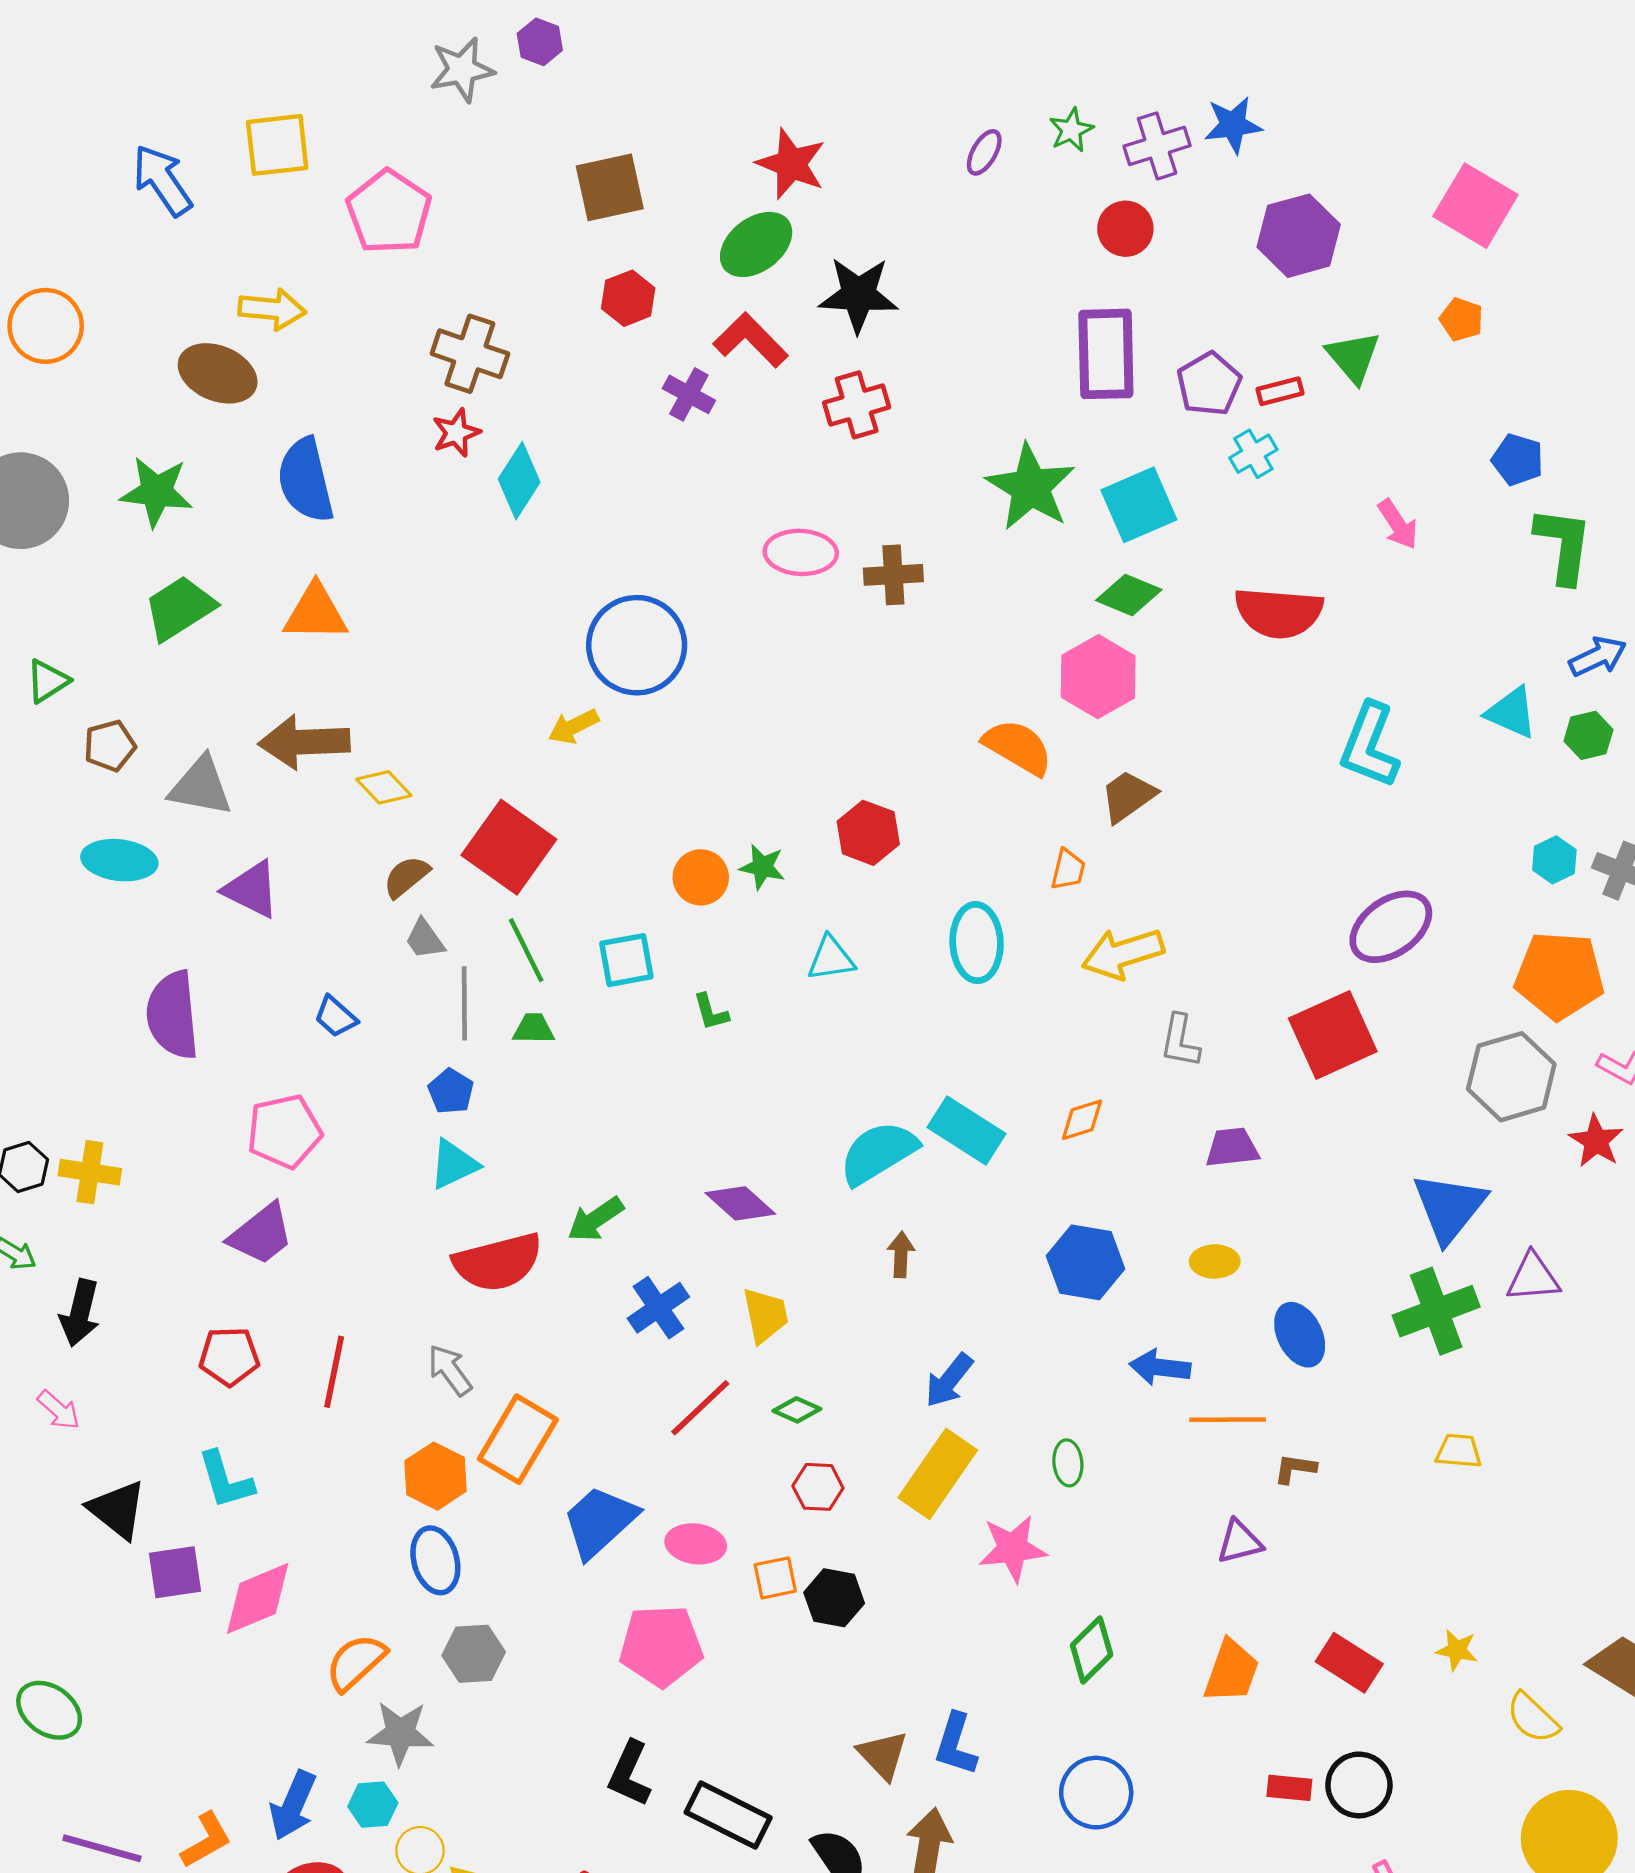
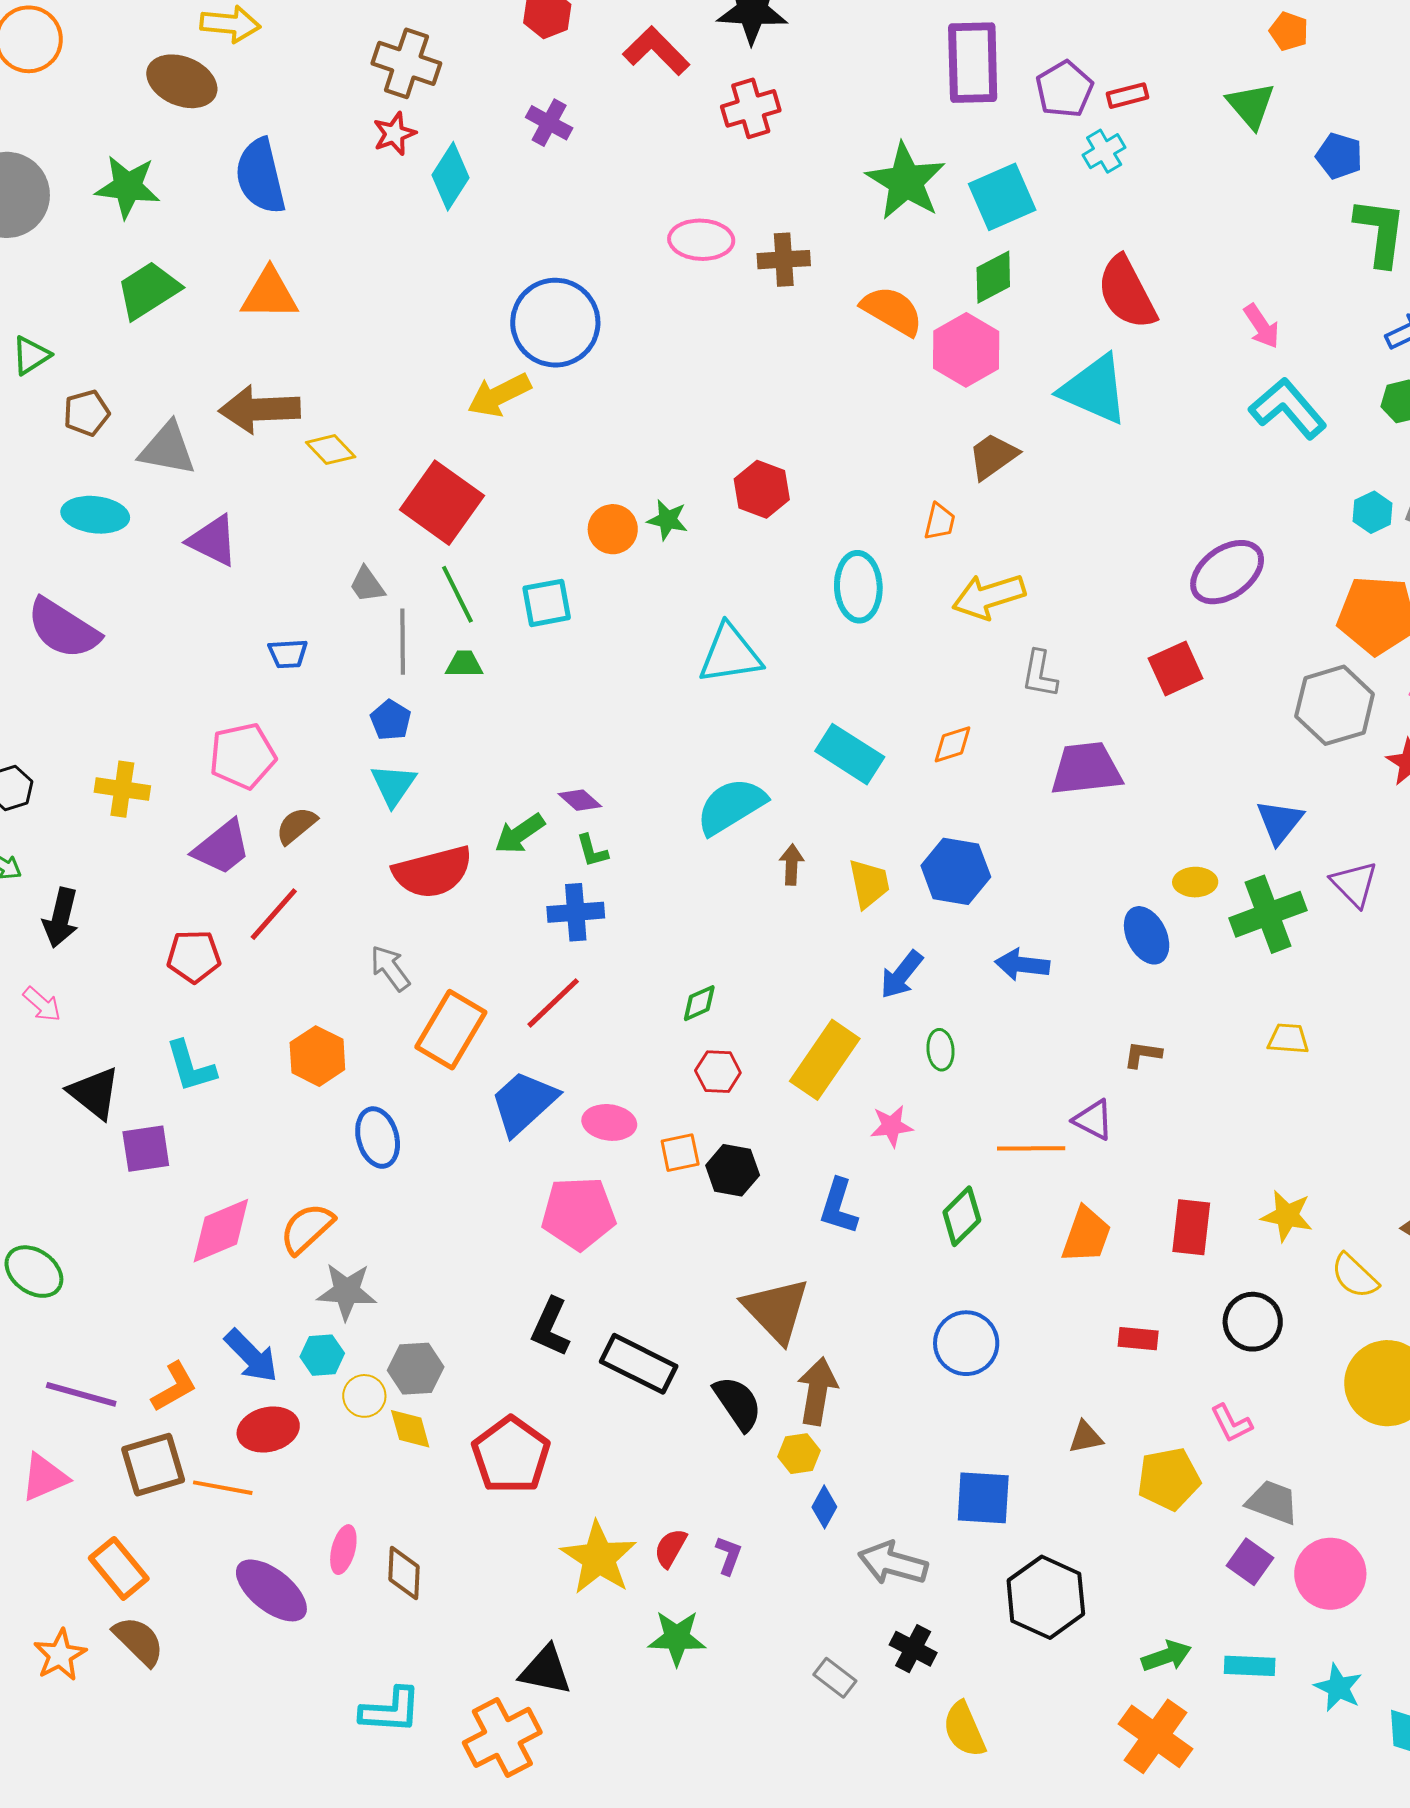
green triangle: (1353, 357) -> (1251, 105), moved
purple cross: (689, 394) -> (549, 123), moved
pink arrow: (1398, 524) -> (1262, 326), moved
green diamond: (1129, 595) -> (993, 277), turned -50
red semicircle: (1279, 613) -> (1127, 293), turned 58
cyan triangle: (1511, 713) -> (1094, 390), moved, size x1.5
yellow arrow: (573, 727) -> (499, 395), size x1.4
cyan L-shape: (1370, 745) -> (1288, 408), moved, turned 118
orange semicircle: (1018, 747) -> (892, 311), moved
brown semicircle: (406, 877) -> (296, 826), moved
cyan triangle: (831, 958) -> (730, 654), moved, size x1.5
green L-shape: (711, 1012) -> (592, 851), moved
purple semicircle: (173, 1015) -> (63, 629), moved, turned -52
blue trapezoid: (336, 1017) -> (288, 654), turned -45
red square: (1333, 1035) -> (1176, 668), size x0.7
purple trapezoid: (1232, 1148) -> (1086, 769), size x1.5
cyan semicircle: (878, 1153) -> (731, 806), moved
cyan triangle: (454, 1164) -> (393, 785), turned -30
yellow cross: (90, 1172) -> (122, 789), moved
purple diamond: (740, 1203) -> (580, 800), moved, size x0.7
blue triangle: (1449, 1207) -> (1280, 822), size x0.7
yellow ellipse: (1215, 1261) -> (1195, 882), moved
purple triangle: (1533, 1277) -> (1354, 884), turned 50
blue cross: (658, 1308) -> (576, 912), turned 30
yellow trapezoid: (765, 1315) -> (869, 884), moved
red line: (334, 1372) -> (274, 914), moved, turned 30
blue arrow: (949, 1380) -> (901, 975), moved
red line: (700, 1408) -> (553, 1003), moved
green diamond: (797, 1410) -> (699, 1003), turned -48
orange line: (1228, 1420) -> (1031, 1148), moved
orange hexagon: (436, 1476) -> (317, 1056), moved
purple triangle: (1240, 1542) -> (1093, 1120), turned 42
pink star: (1013, 1548) -> (891, 1126), size x0.7
pink diamond: (258, 1598) -> (221, 1231), moved
yellow star: (1457, 1650) -> (1287, 1216), size x1.4
gray hexagon: (474, 1654) -> (416, 1369), moved
red rectangle: (1349, 1663) -> (1191, 1227), turned 64
blue L-shape: (956, 1744) -> (839, 1206), moved
brown triangle: (883, 1755) -> (776, 1310), size x1.5
black circle: (1359, 1785) -> (1253, 1322), moved
blue arrow: (293, 1805) -> (251, 1356), turned -68

